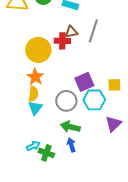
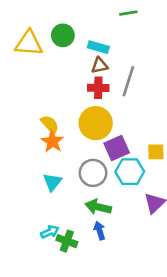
brown triangle: (71, 32) -> (100, 65), moved
red cross: (62, 41) -> (98, 88), moved
yellow circle: (38, 50) -> (96, 123), moved
yellow semicircle: (33, 94) -> (50, 124), moved, turned -49

